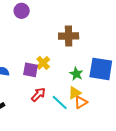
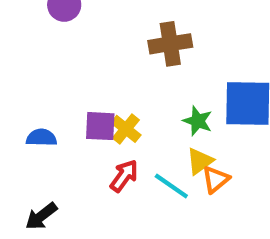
yellow cross: (43, 63) -> (126, 129), moved

